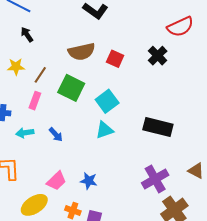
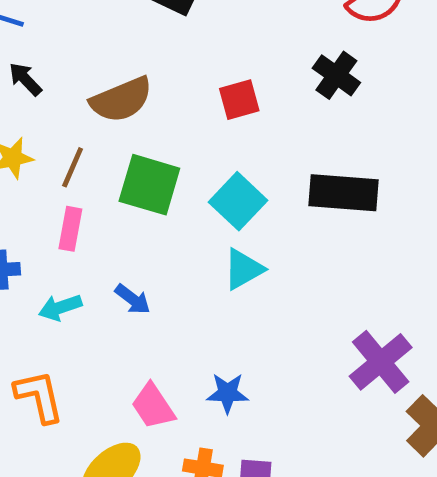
brown semicircle: (82, 52) -> (121, 100), moved
red square: (115, 59) -> (239, 100), turned -30
black rectangle: (158, 127) -> (343, 193), moved
pink trapezoid: (57, 181) -> (153, 406), turned 110

